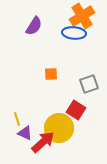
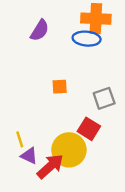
orange cross: (82, 16) -> (96, 19), turned 35

